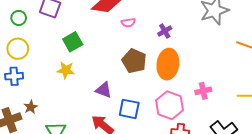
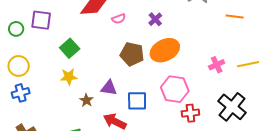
green circle: (19, 18) -> (16, 29), moved
orange ellipse: (168, 64) -> (165, 50), turned 68
pink cross: (203, 91) -> (217, 65), moved
brown star: (31, 107) -> (86, 100), moved

